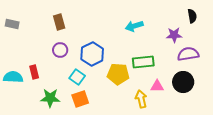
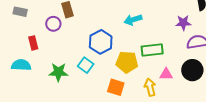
cyan arrow: (134, 26) -> (133, 20), moved
purple circle: (60, 50) -> (53, 24), moved
red rectangle: (34, 72) -> (33, 43), moved
green star: (50, 98) -> (58, 72), moved
orange square: (80, 99) -> (116, 87), moved, turned 36

